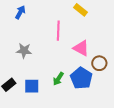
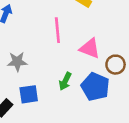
green arrow: (58, 79) -> (65, 81), moved
blue square: (32, 86) -> (29, 94), moved

